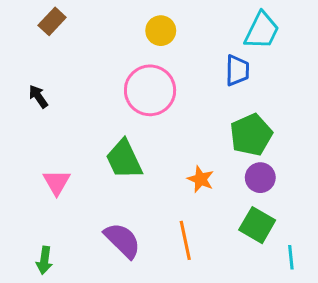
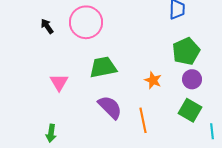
pink circle: (150, 90) -> (86, 22), moved
green trapezoid: (124, 159) -> (103, 67), turned 104
purple semicircle: (122, 240) -> (110, 107), moved

